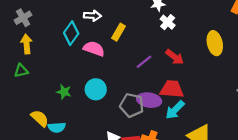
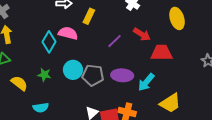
cyan diamond: (71, 33) -> (49, 42), moved
red trapezoid: (172, 89) -> (161, 53), moved
gray pentagon: (132, 105) -> (93, 75), moved
yellow semicircle: (40, 118) -> (19, 83), moved

